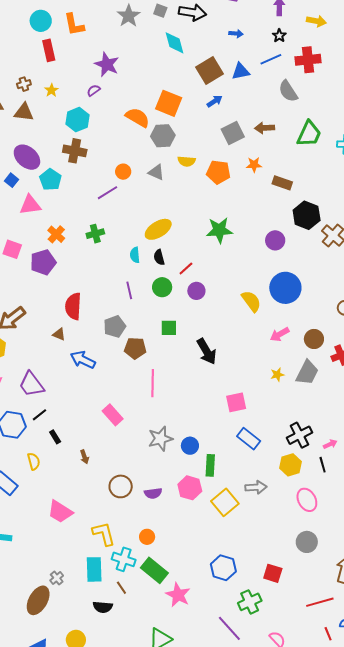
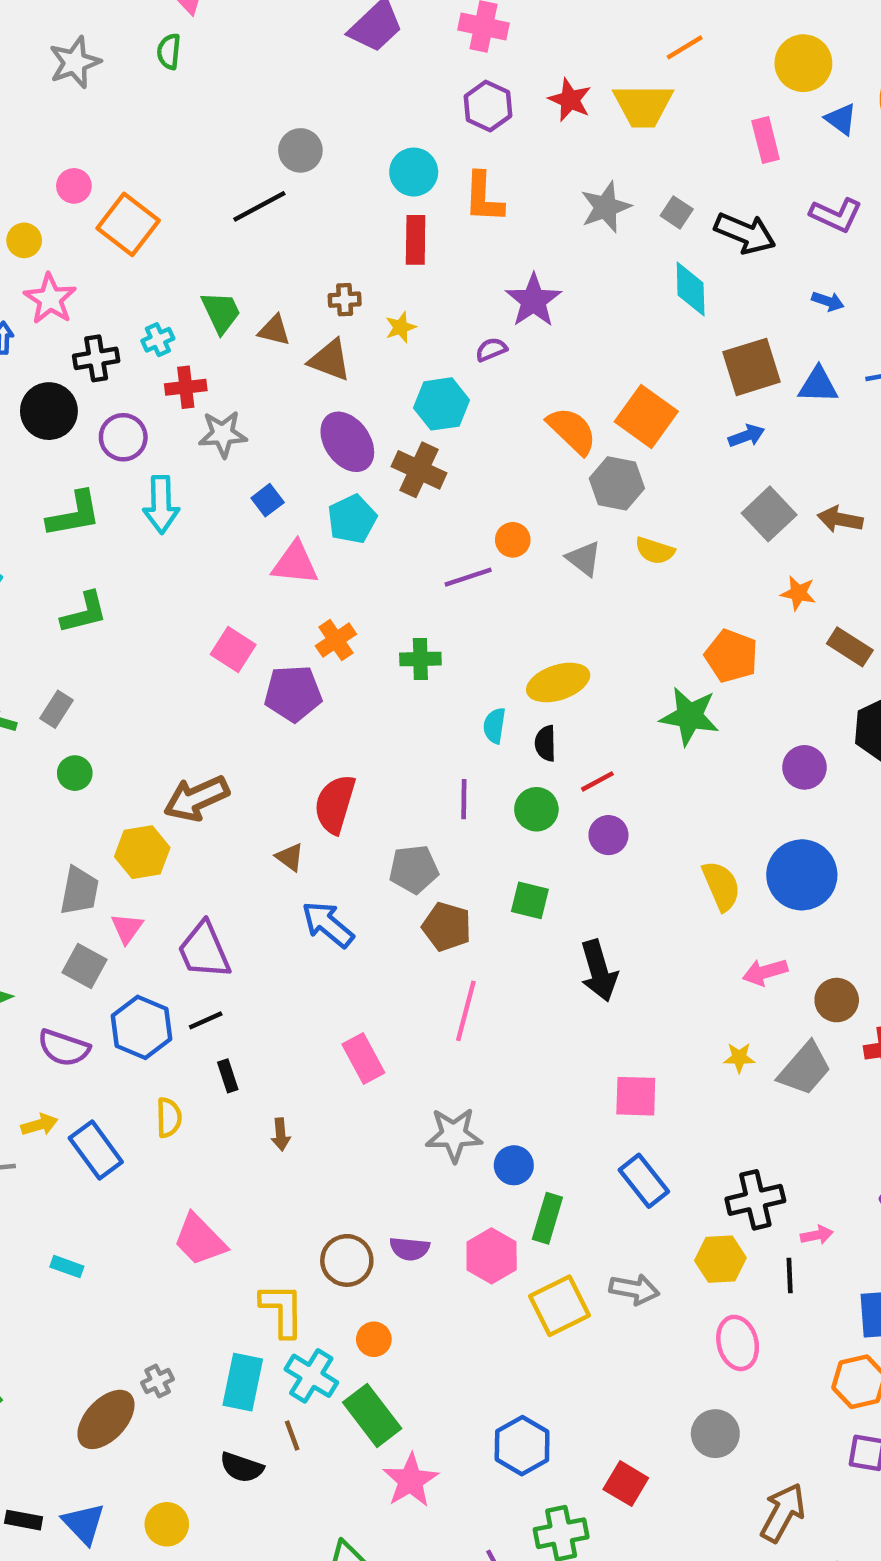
gray square: (233, 133) -> (769, 514), turned -30
purple ellipse: (27, 157) -> (347, 442), moved
orange pentagon: (218, 172) -> (731, 656), moved
brown circle: (121, 486) -> (347, 1260), moved

